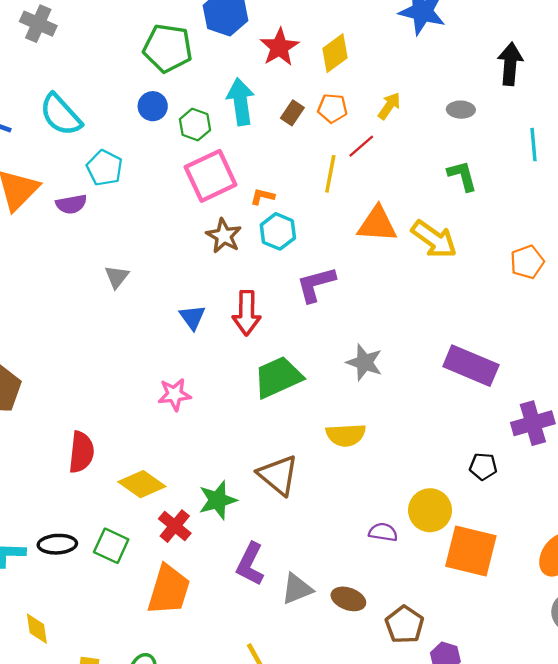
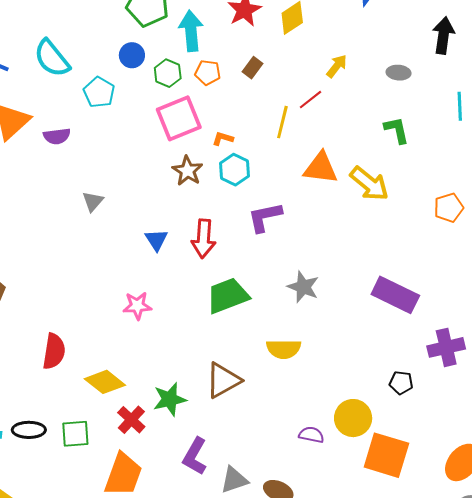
cyan arrow: (241, 102) -> (191, 31), moved
orange pentagon: (332, 108) -> (208, 73), moved
cyan pentagon: (104, 168) -> (99, 92), moved
brown triangle: (278, 475) -> (223, 380), turned 48
green square: (111, 546) -> (75, 434), turned -32

